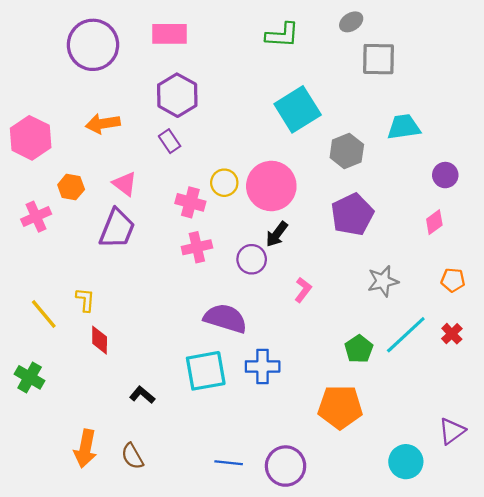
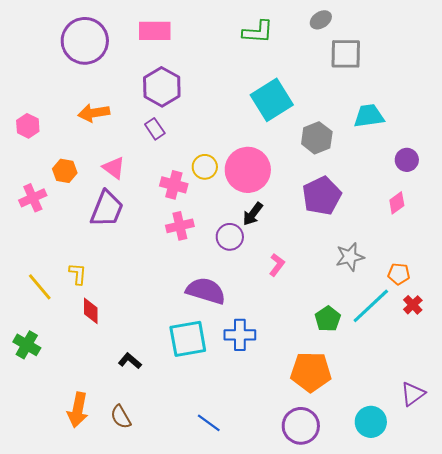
pink hexagon: (31, 138) -> (28, 126), size x0.6
orange pentagon: (453, 280) -> (399, 274), moved
blue line: (229, 463) -> (209, 423), turned 30
purple circle: (286, 466) -> (301, 426), moved

